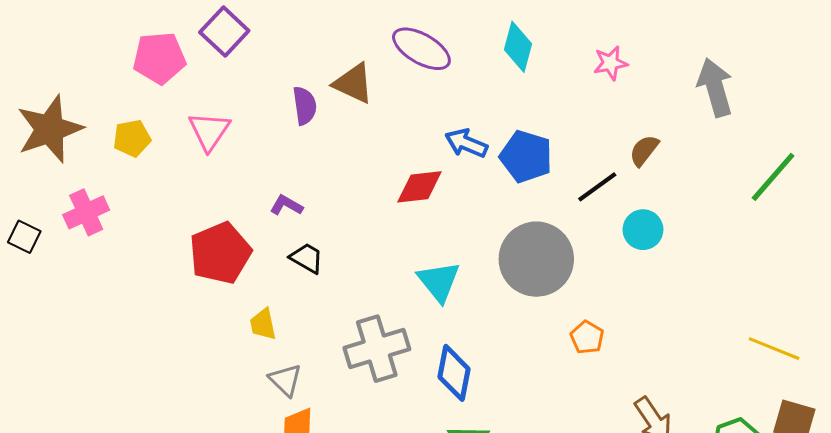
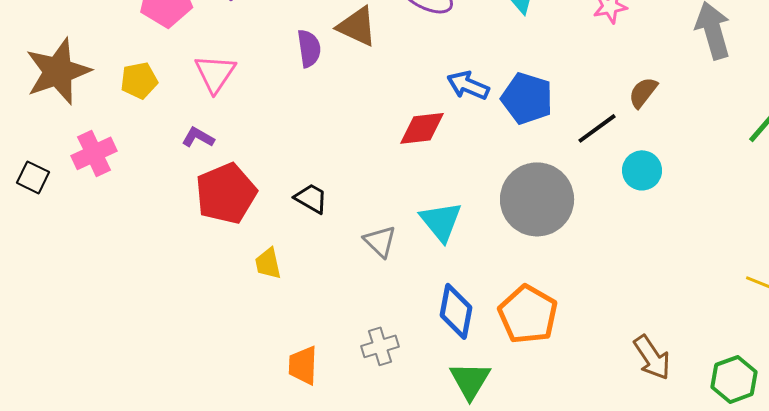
purple L-shape: (286, 205) -> (198, 137), moved
orange pentagon: (587, 337) -> (528, 314), moved, size x1.8
gray cross: (377, 349) -> (380, 346), moved, size x0.6
gray triangle: (285, 380) -> (380, 241), moved

